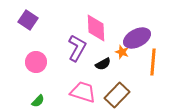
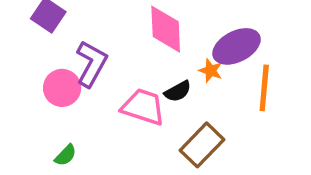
purple L-shape: (77, 48) -> (91, 64), moved
pink trapezoid: (83, 92) -> (143, 107), moved

